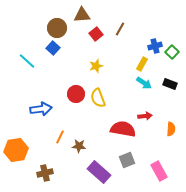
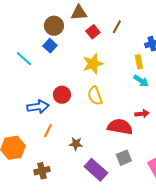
yellow rectangle: (142, 64) -> (139, 62), turned -40
yellow star: (96, 66) -> (93, 64), size x1.5
red circle: (76, 94) -> (62, 95), moved
orange line: (60, 137) -> (48, 131), moved

